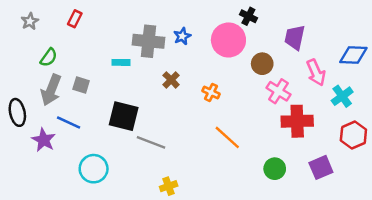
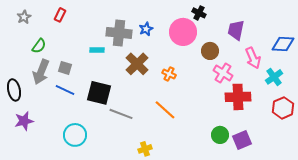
brown cross: (171, 80) -> (137, 64), size x1.6
blue line: (69, 122) -> (65, 90), moved
orange line: (227, 137) -> (165, 110), moved
purple star: (44, 140) -> (24, 121), moved, turned 30
purple square: (321, 167) -> (242, 140), moved
yellow cross: (169, 186) -> (145, 149), moved

